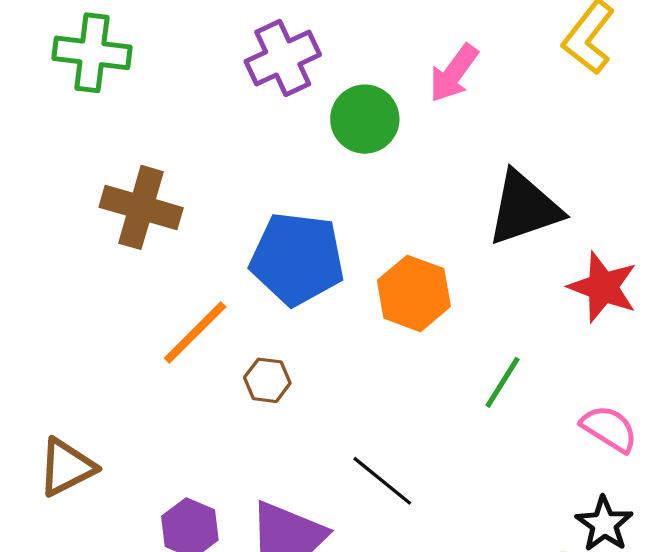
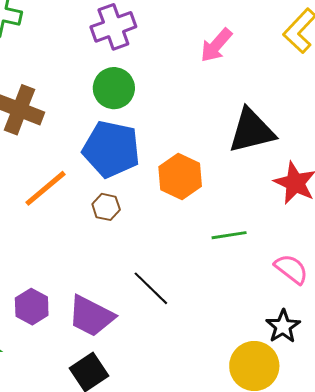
green circle: (365, 119) -> (114, 88), moved
brown hexagon: (267, 380) -> (106, 207), moved
green line: (502, 382) -> (229, 235), turned 44

